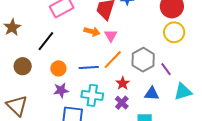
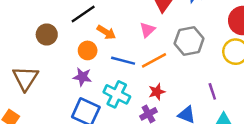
orange arrow: (92, 32) -> (106, 32), moved
pink triangle: (111, 36) -> (147, 30), moved
gray hexagon: (143, 60) -> (189, 41), moved

